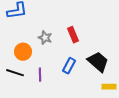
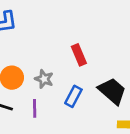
gray star: (45, 38) -> (44, 79), moved

